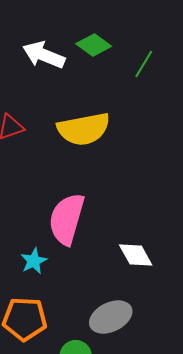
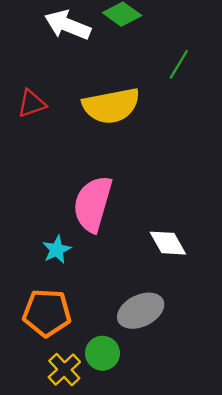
green line: (144, 64) -> (179, 64), moved

